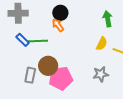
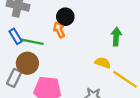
yellow semicircle: (102, 44) -> (103, 63), turned -112
brown circle: (48, 66) -> (27, 63), moved

